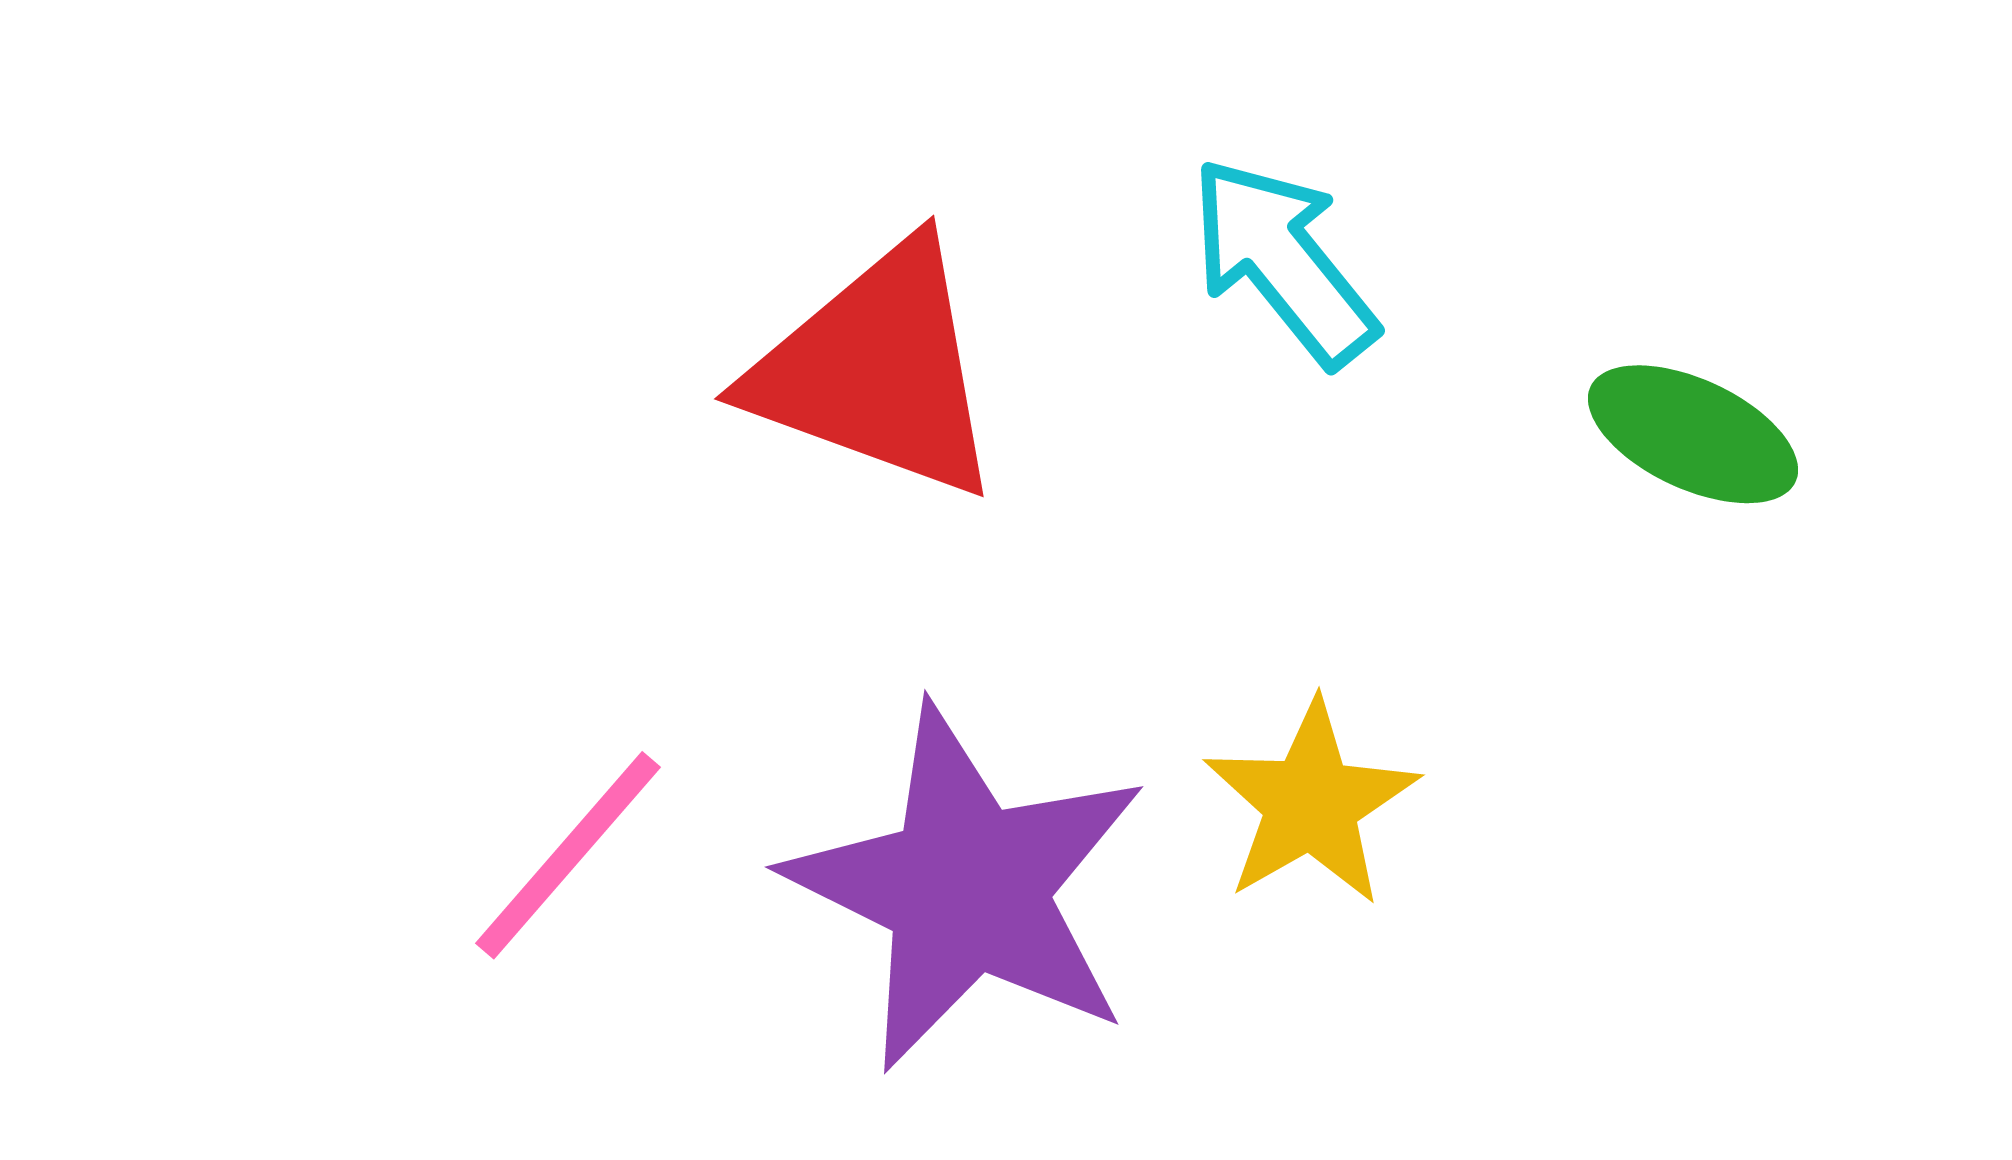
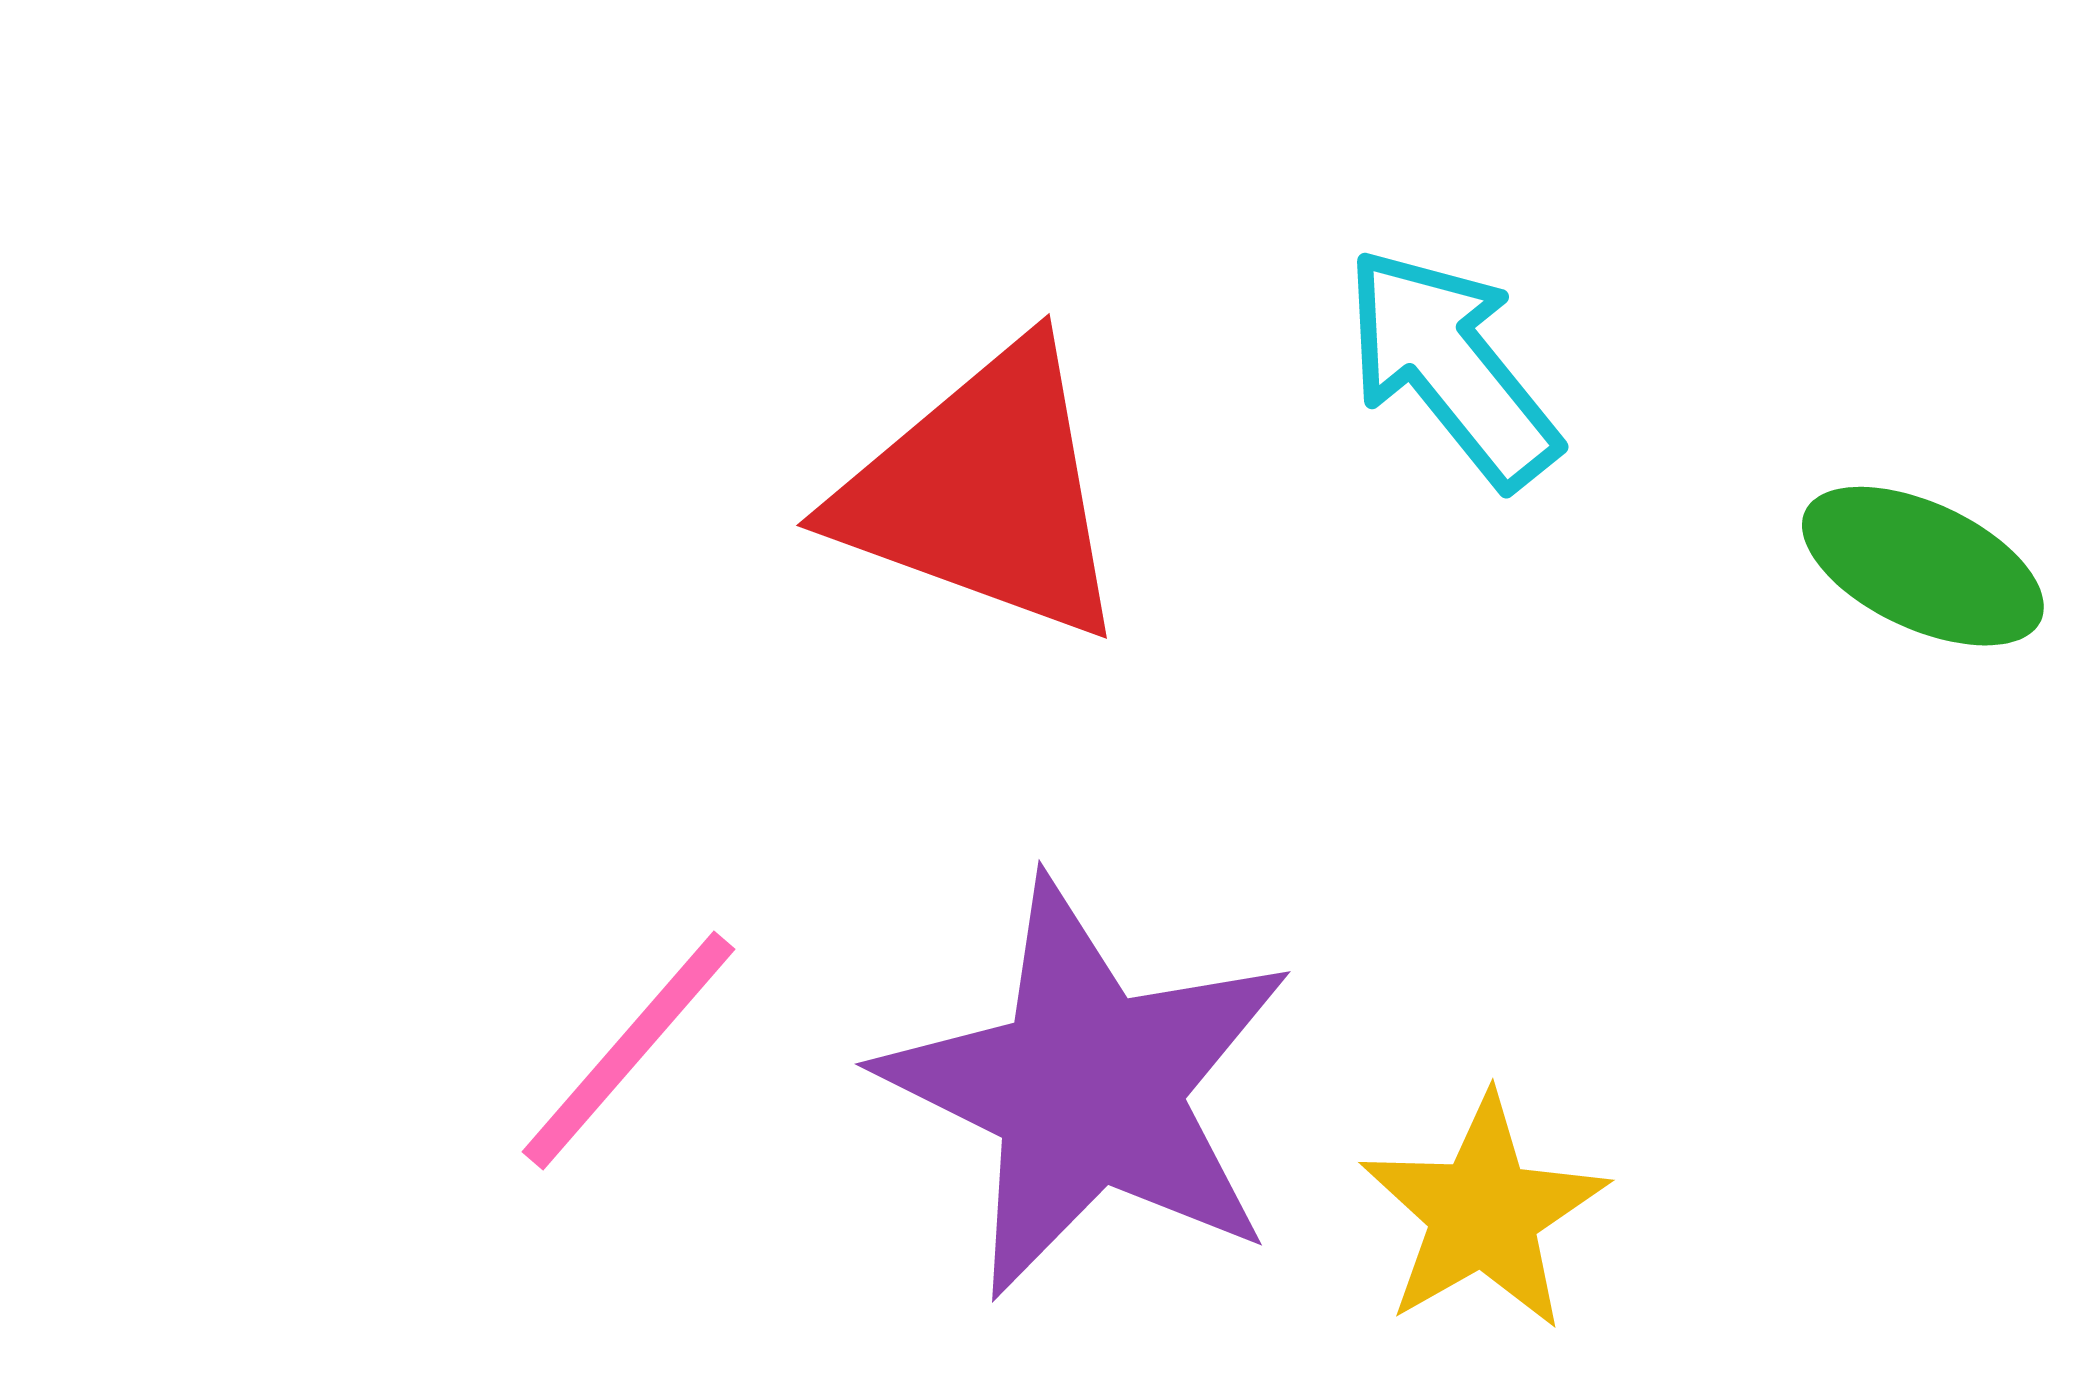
yellow star: (1311, 803) -> (1483, 1213), moved

